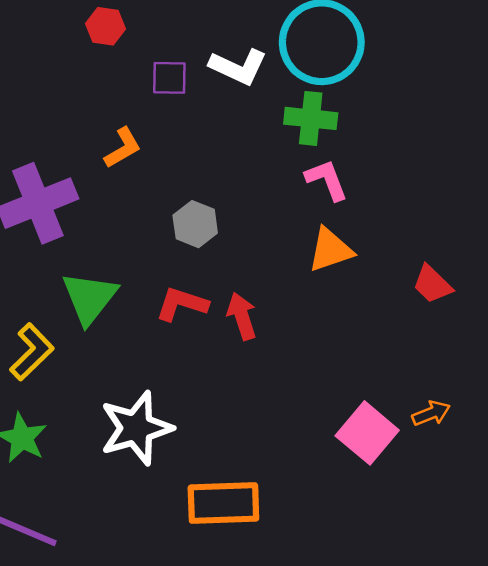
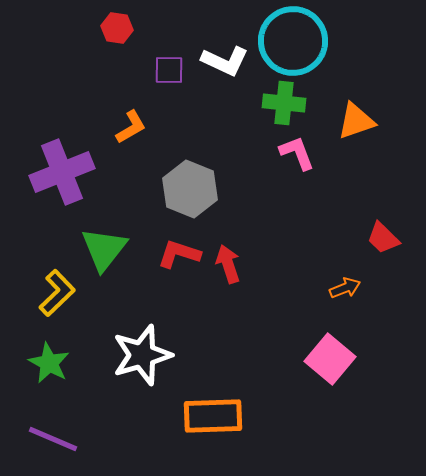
gray hexagon: (195, 224) -> (190, 189), size x1.5
orange triangle: (330, 250) -> (356, 121), moved
orange arrow: (431, 413) -> (345, 288), moved

